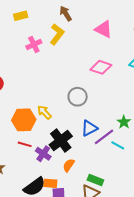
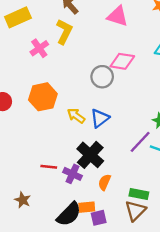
yellow rectangle: (21, 16) -> (18, 17), size x1.5
gray circle: (78, 97) -> (102, 77), moved
yellow arrow: (44, 112) -> (76, 116), moved
orange hexagon: (24, 120) -> (43, 97), moved
blue triangle: (89, 128) -> (100, 118), moved

